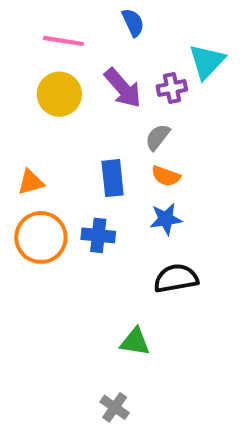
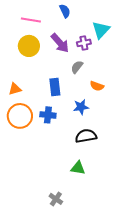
orange semicircle: (166, 176) -> (97, 86), moved
green triangle: (135, 342) -> (78, 168), moved

